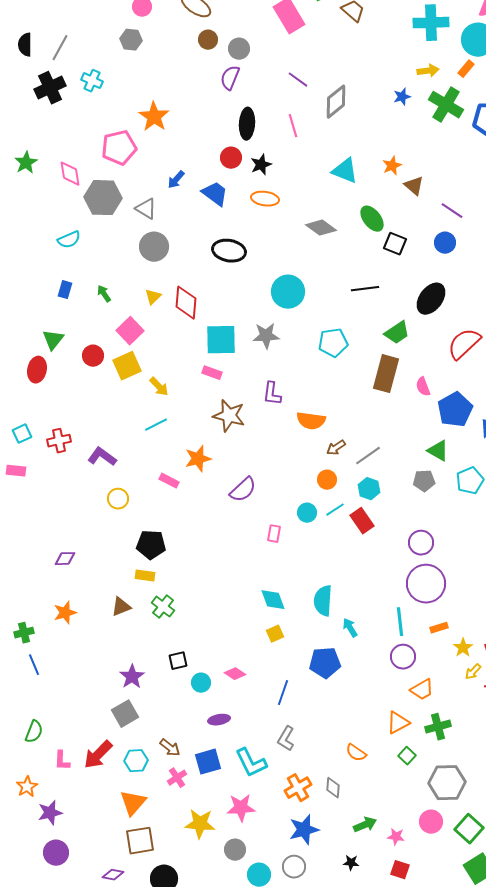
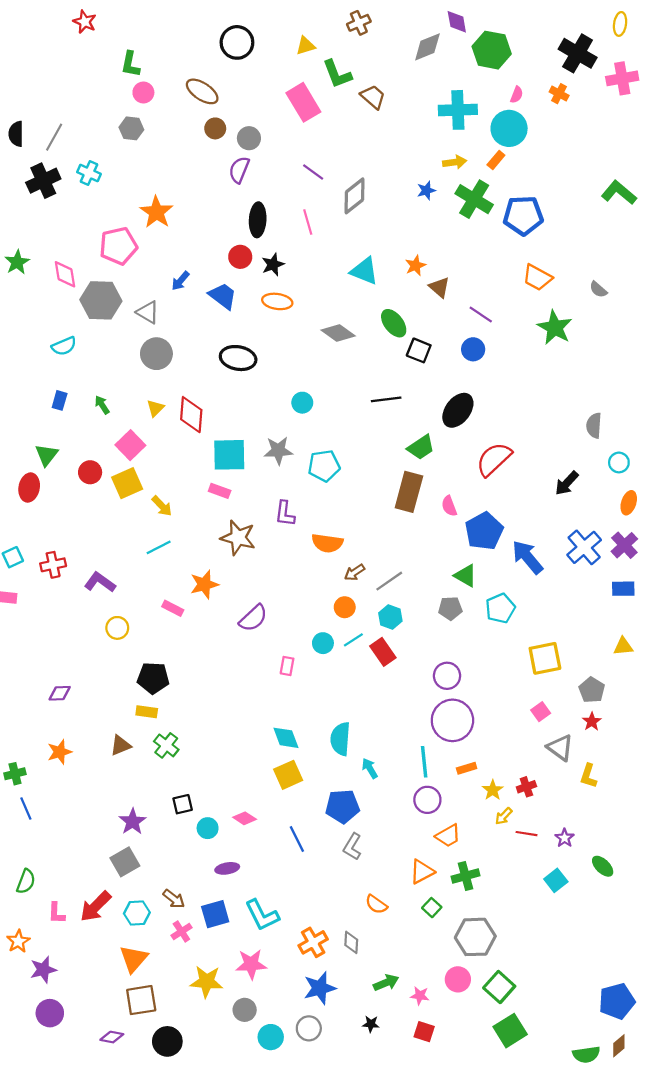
cyan circle: (288, 292) -> (302, 403), size x0.6
cyan pentagon: (333, 343) -> (324, 466), moved
yellow square: (275, 634) -> (288, 775), size x1.5
blue line: (283, 693) -> (297, 839), turned -45
gray L-shape: (286, 739) -> (352, 847), moved

